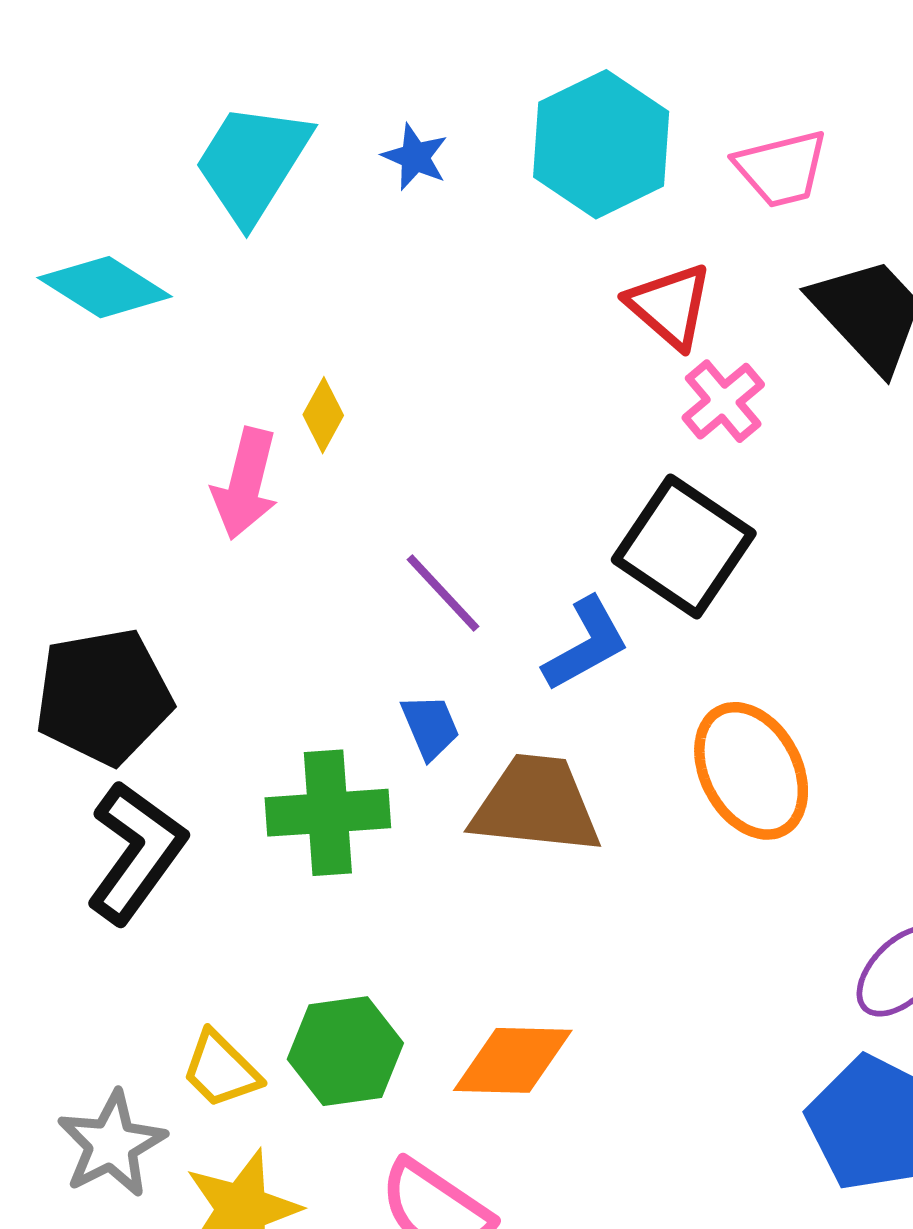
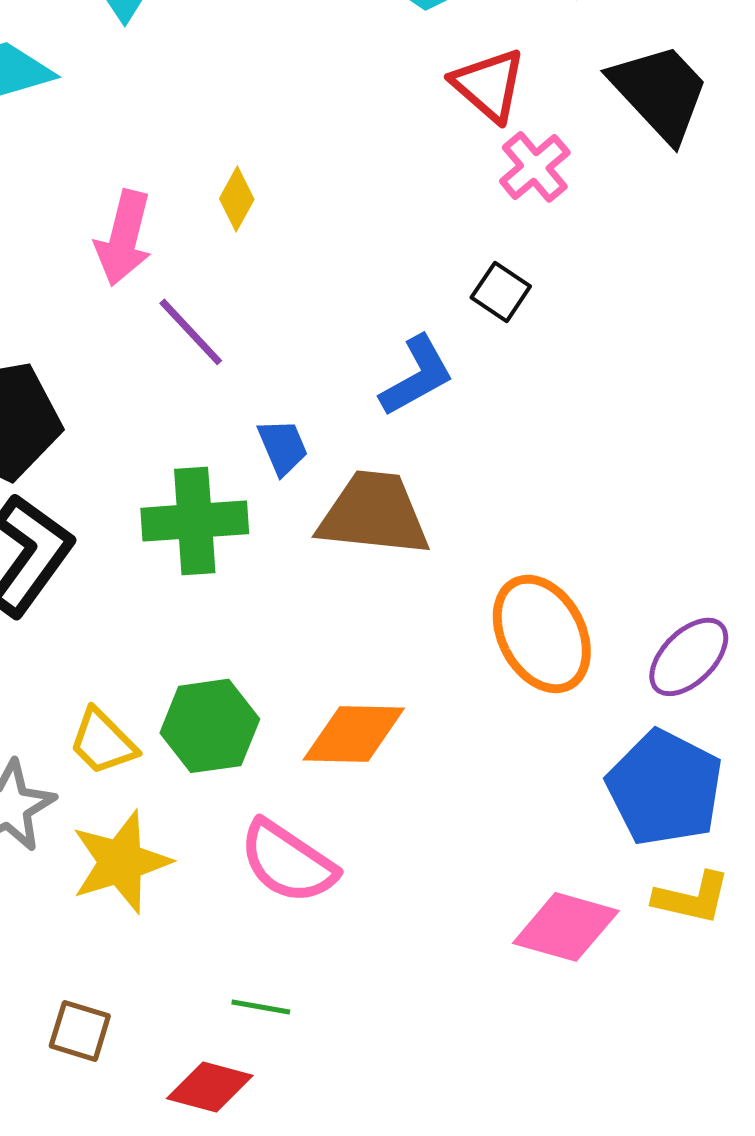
yellow diamond: (323, 415) -> (237, 199), moved
black square: (684, 546) -> (501, 292), size x0.5
purple line: (443, 593) -> (191, 332), moved
orange ellipse: (751, 771) -> (542, 634), moved

